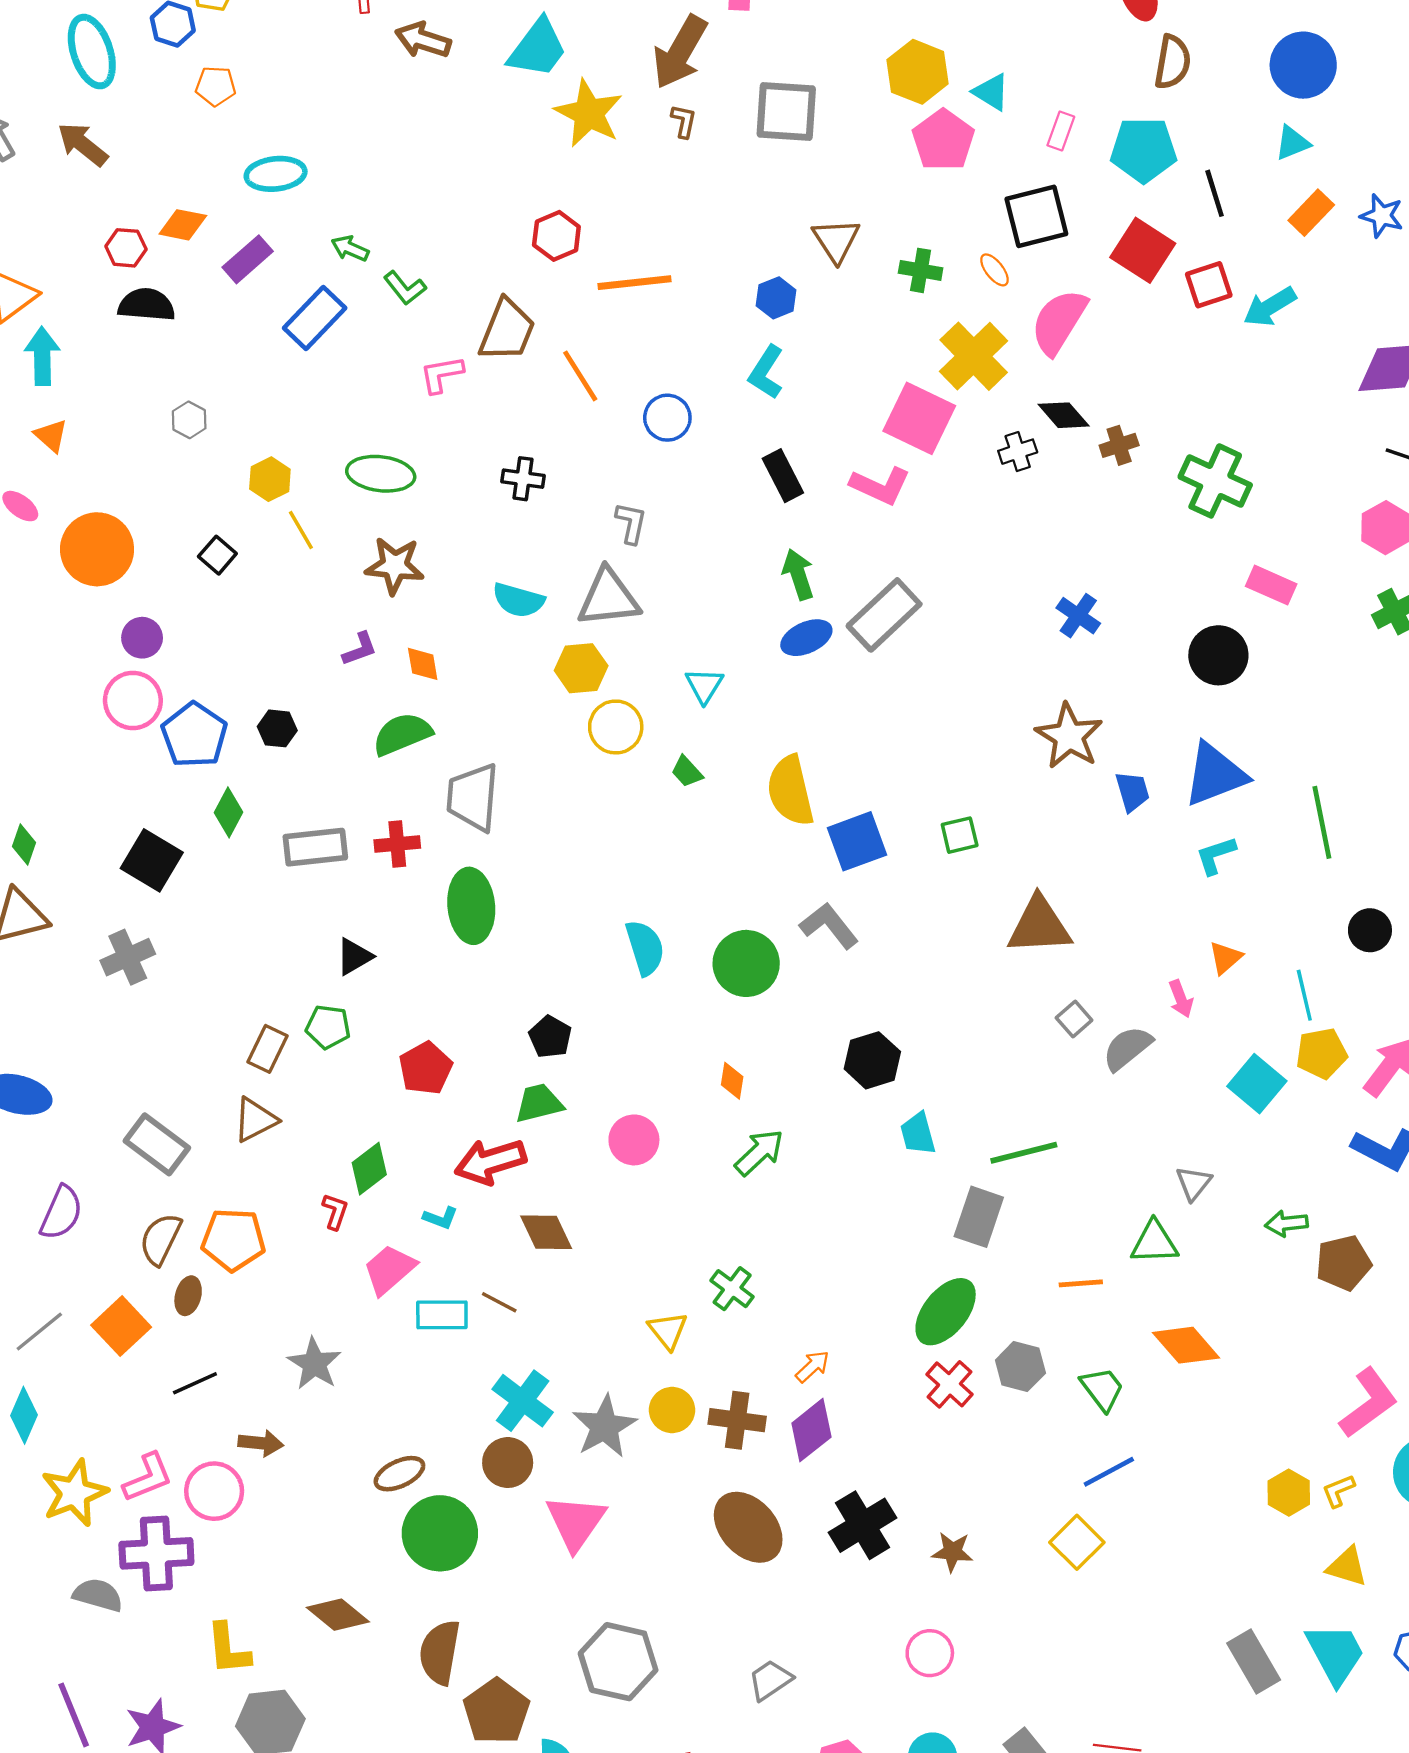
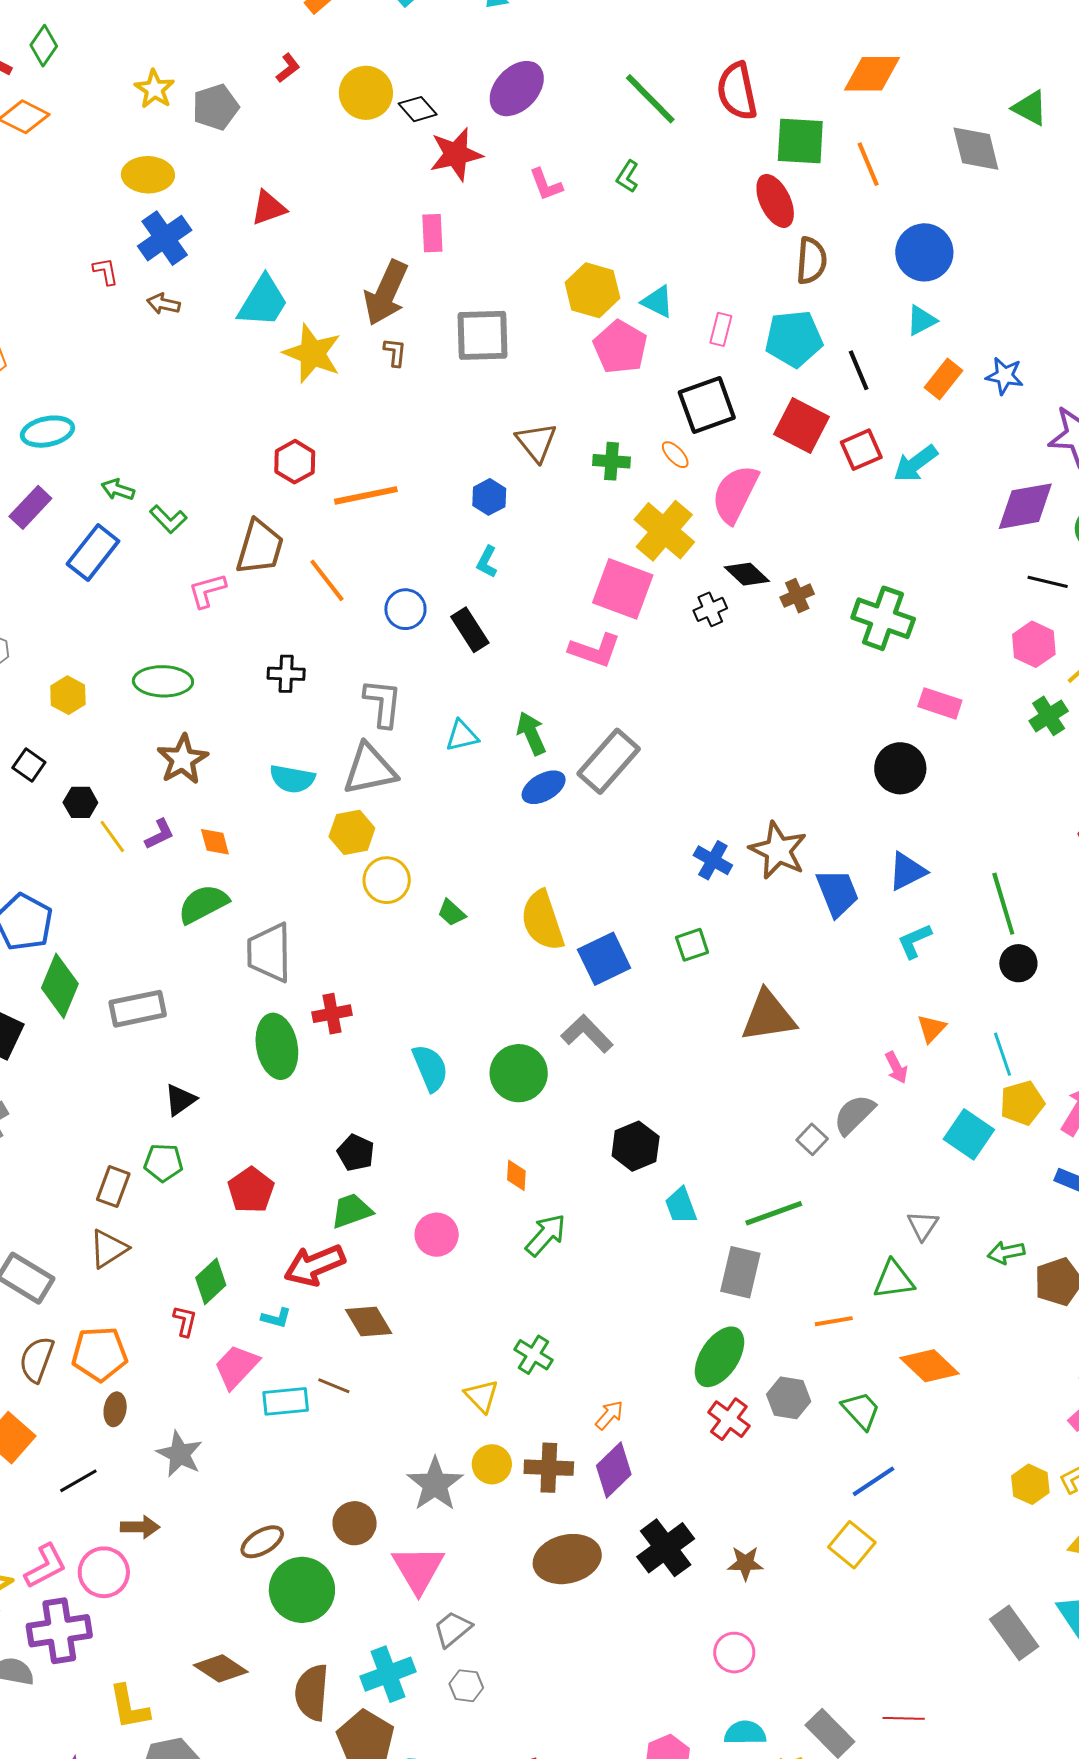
brown arrow: (423, 40) -> (163, 304), size x0.7
cyan L-shape: (766, 372) -> (487, 562), size x0.7
black rectangle: (783, 476) -> (470, 630), moved
gray L-shape: (631, 523) -> (383, 703), size x1.4
yellow line: (301, 530) -> (112, 836), moved
brown star: (395, 566) -> (183, 759), turned -30
blue cross: (1078, 616) -> (713, 860), moved
cyan triangle: (704, 685) -> (462, 736), moved, turned 51
black hexagon: (277, 728) -> (80, 802), moved
blue triangle: (1215, 774) -> (907, 871), size x0.7
blue trapezoid: (1132, 791) -> (837, 893), size x1.4
green diamond: (228, 812) -> (60, 986), size x1.5
red cross: (397, 844) -> (332, 1014), moved
black circle: (1370, 930) -> (1018, 963), moved
gray square: (1074, 1019) -> (812, 1139), moved
brown ellipse: (188, 1296) -> (115, 1409), moved
cyan cross: (523, 1401) -> (388, 1674), moved, turned 38
brown ellipse: (748, 1527) -> (567, 1559), turned -56
gray hexagon: (618, 1662) -> (466, 1686), size x0.5
gray trapezoid: (770, 1680) -> (453, 1629), moved

